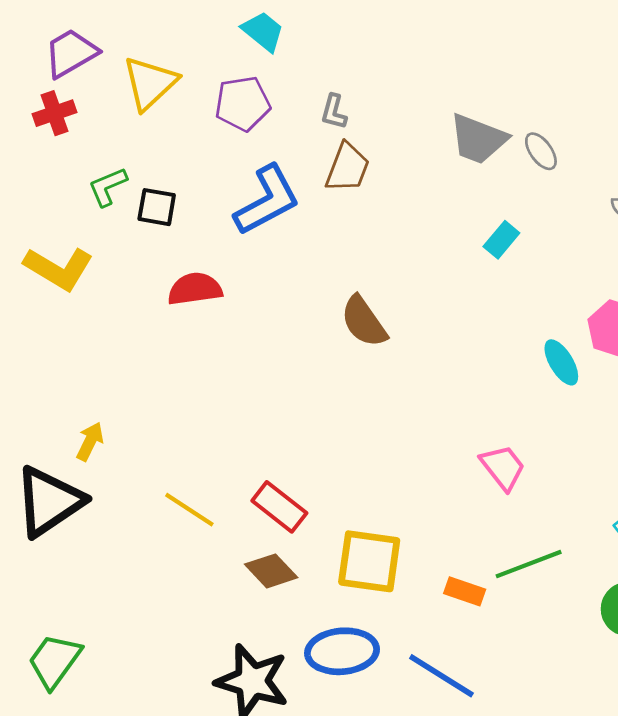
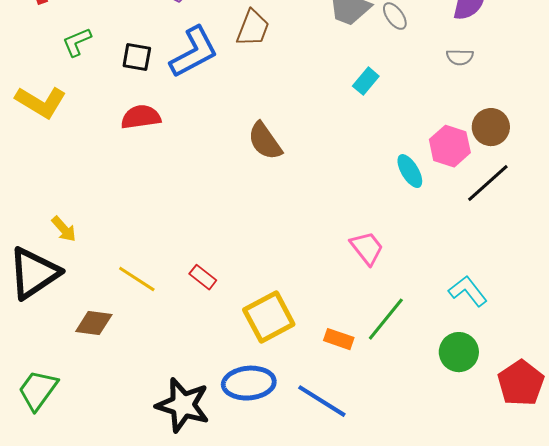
black square: (157, 207) -> (137, 57), moved
yellow arrow: (90, 441) -> (64, 229), turned 112
red rectangle: (279, 507) -> (203, 277), size x0.7
yellow square: (369, 561) -> (269, 317), turned -36
green line: (529, 564) -> (386, 319), turned -30
brown diamond: (271, 571) -> (94, 323), moved, turned -39

